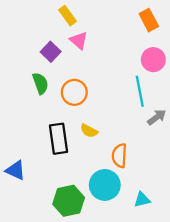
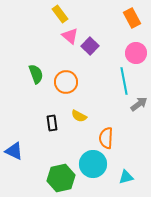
purple square: (51, 52) -> (90, 46), moved
black rectangle: (58, 139) -> (52, 123), size x0.6

